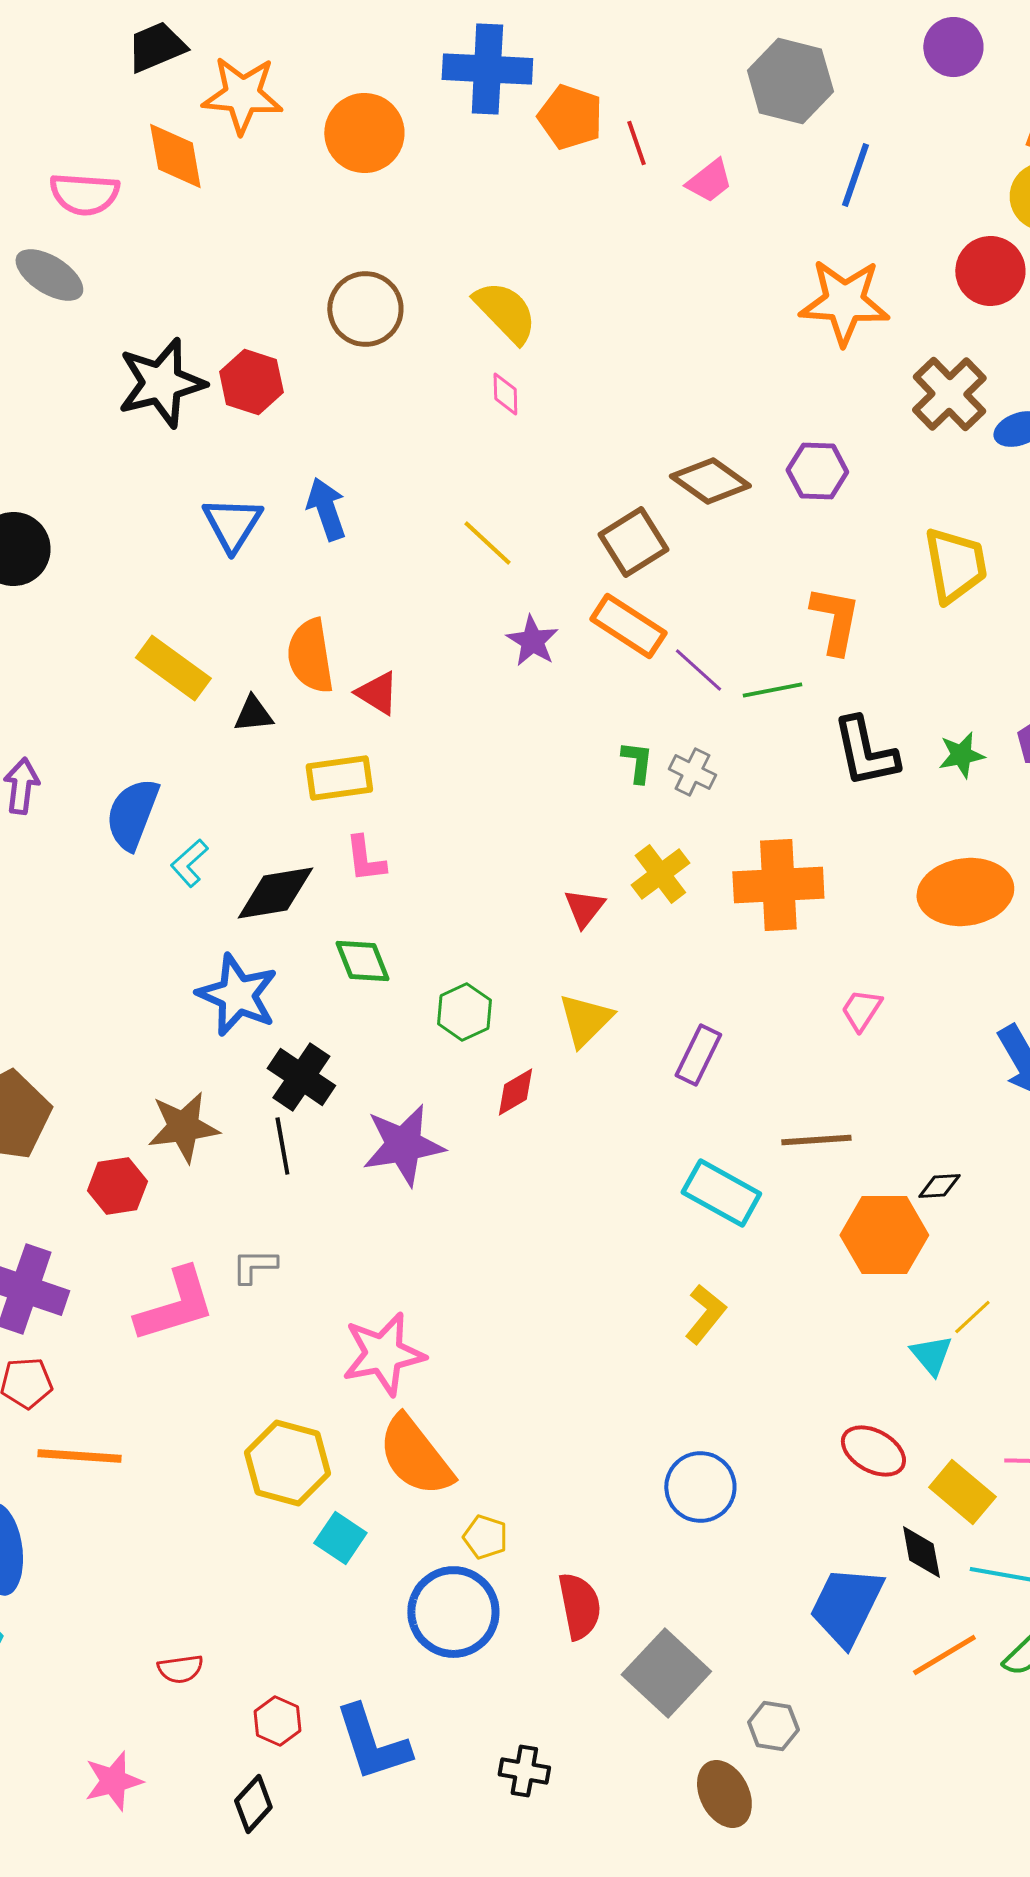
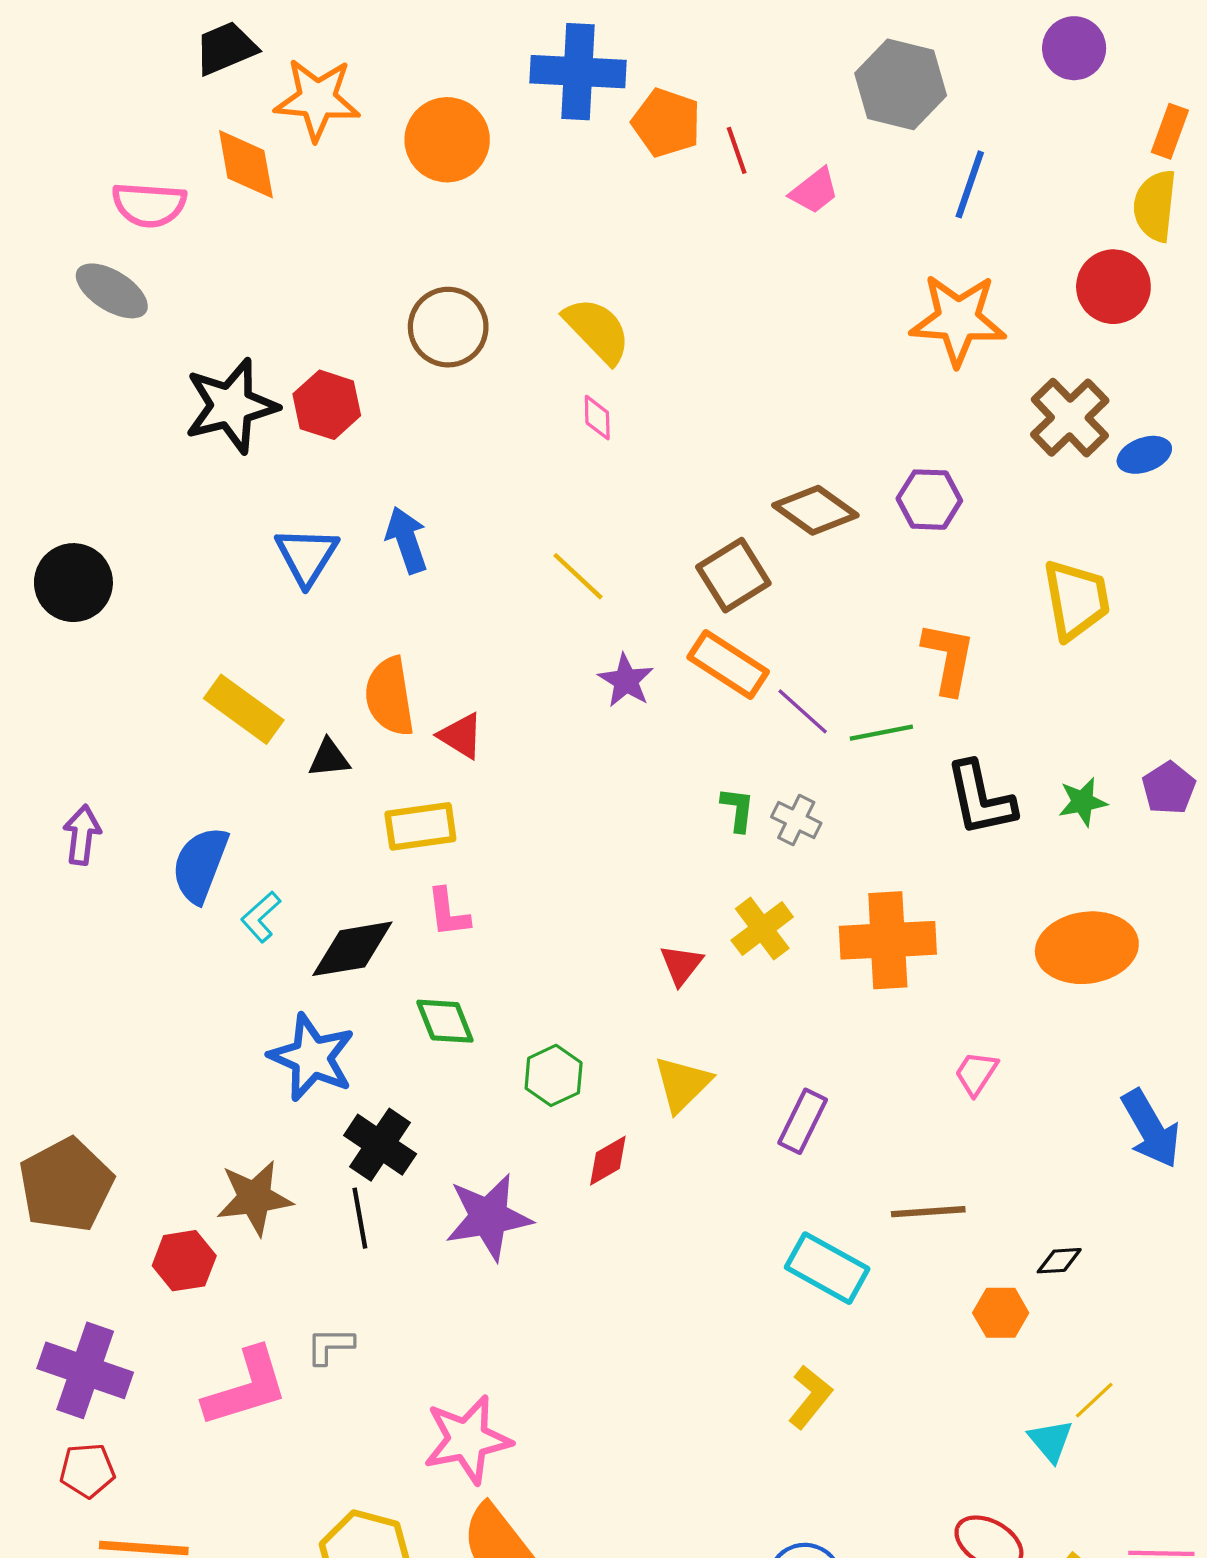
orange hexagon: (884, 1235) -> (1001, 1313), size x0.6

